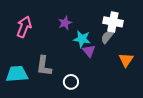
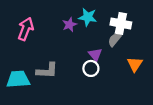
cyan star: (82, 39) -> (88, 17), moved
gray L-shape: (44, 66) -> (47, 71), turned -95
white circle: (71, 82) -> (91, 68), moved

